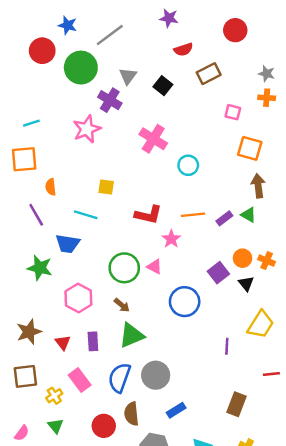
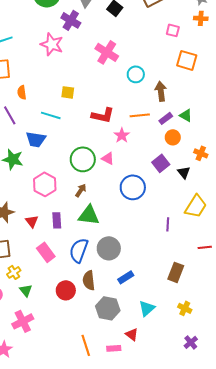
pink star: (87, 129) -> (52, 44), turned -30
brown arrow: (258, 186) -> (161, 91), moved
orange circle: (242, 258) -> (173, 137), moved
brown arrow: (122, 305) -> (81, 190), turned -96
green triangle: (132, 335) -> (89, 215), turned 30
yellow cross: (54, 396) -> (14, 272), moved

